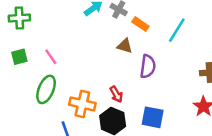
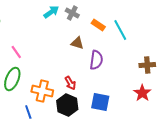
orange rectangle: (140, 24) -> (98, 25), moved
cyan line: (177, 30) -> (120, 30), turned -60

